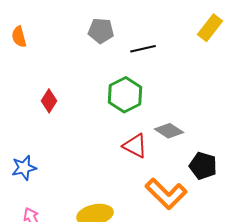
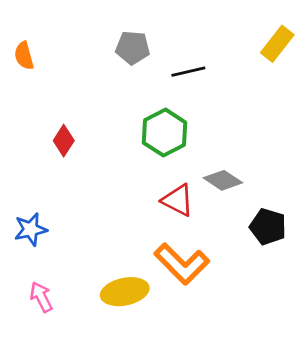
orange L-shape: (166, 194) -> (182, 264), moved

